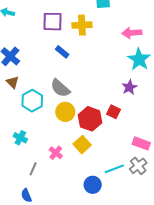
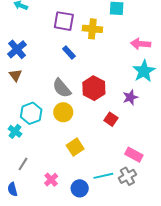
cyan hexagon: (32, 101) -> (31, 113), moved
red hexagon: (90, 119) -> (94, 88), moved
pink cross: (56, 153) -> (51, 180), moved

